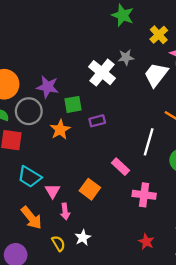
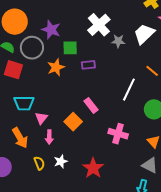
gray star: (126, 57) -> (118, 41), moved
pink rectangle: (120, 167) -> (91, 105), moved
cyan trapezoid: (30, 177) -> (24, 103), turned -40
red star: (146, 242) -> (93, 168), moved, size x1.5

